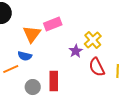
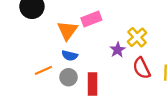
blue semicircle: (25, 56) -> (70, 56), moved
gray circle: (33, 87) -> (69, 77), moved

